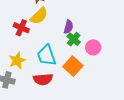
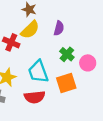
purple semicircle: (68, 27) -> (59, 28), moved
orange square: (73, 66) -> (66, 83), turned 30

